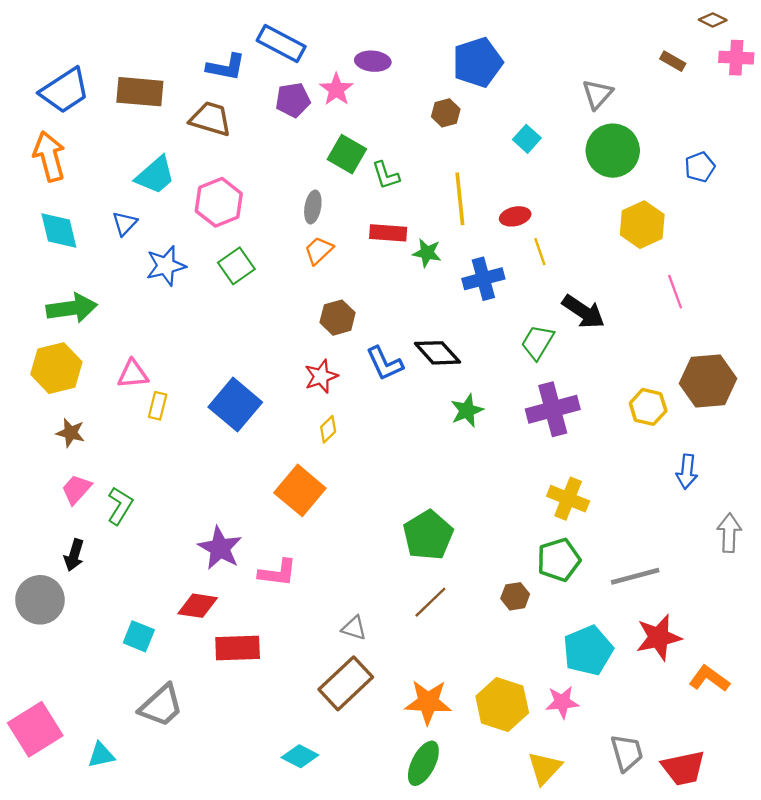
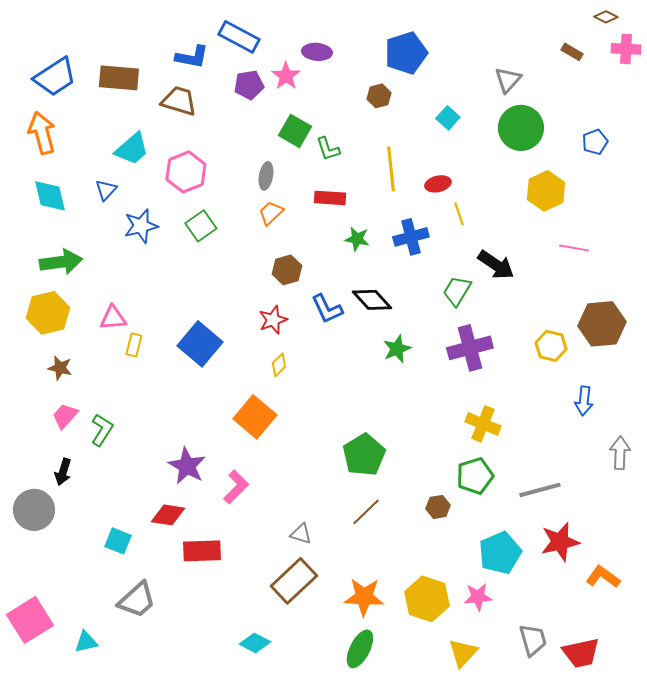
green star: (427, 253) -> (357, 239), moved
pink line: (675, 292) -> (574, 248), turned -60
pink L-shape: (278, 573) -> (236, 487), turned -52

